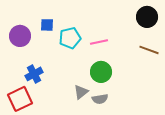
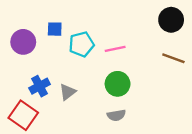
gray triangle: (81, 92) -> (67, 92), moved
red square: (20, 99) -> (23, 115), turned -30

